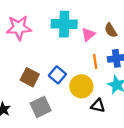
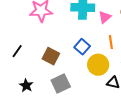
blue square: (57, 75) -> (82, 47), moved

